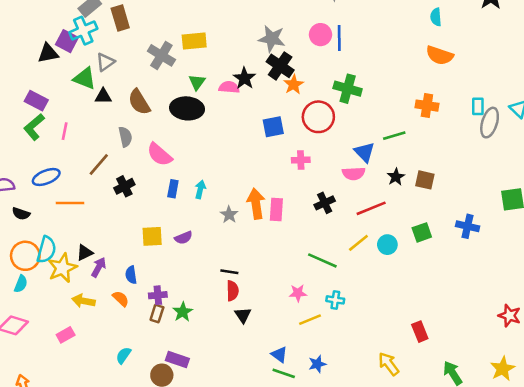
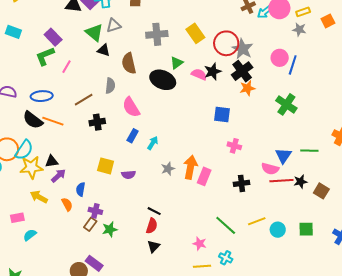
yellow rectangle: (194, 41) -> (195, 33), moved, turned 42
gray cross: (161, 55) -> (157, 34), turned 35
red circle: (318, 117) -> (226, 43), moved
red line: (371, 208) -> (281, 181), moved
black semicircle: (21, 214) -> (33, 120), moved, size x1.5
cyan semicircle: (123, 355) -> (30, 235), moved

